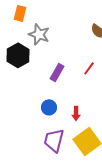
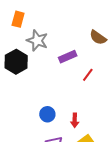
purple rectangle: (57, 72) -> (68, 57), moved, turned 36

